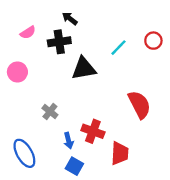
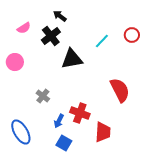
black cross: (59, 42) -> (51, 36), turned -30
blue arrow: (69, 141) -> (59, 121), turned 40

